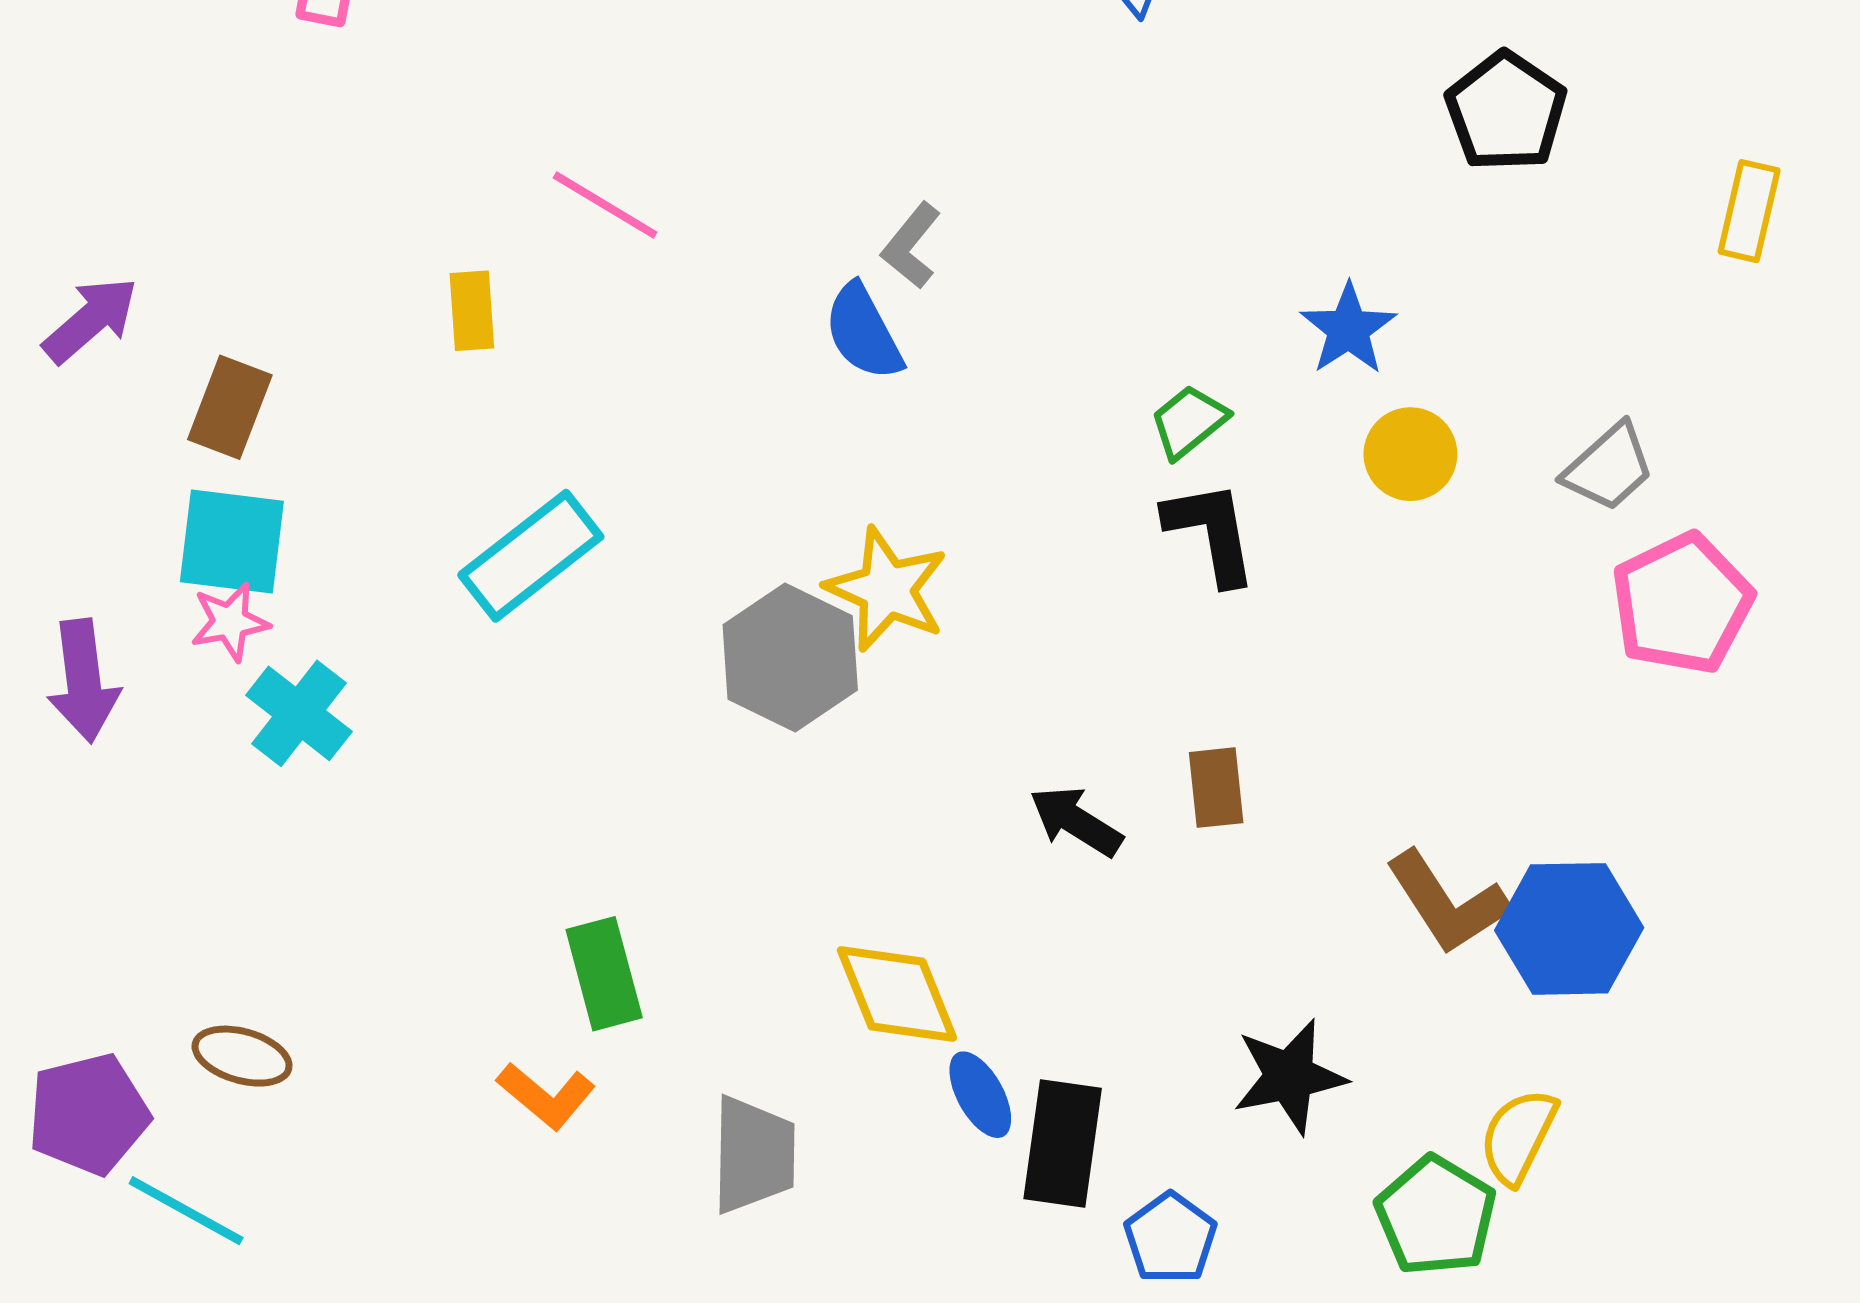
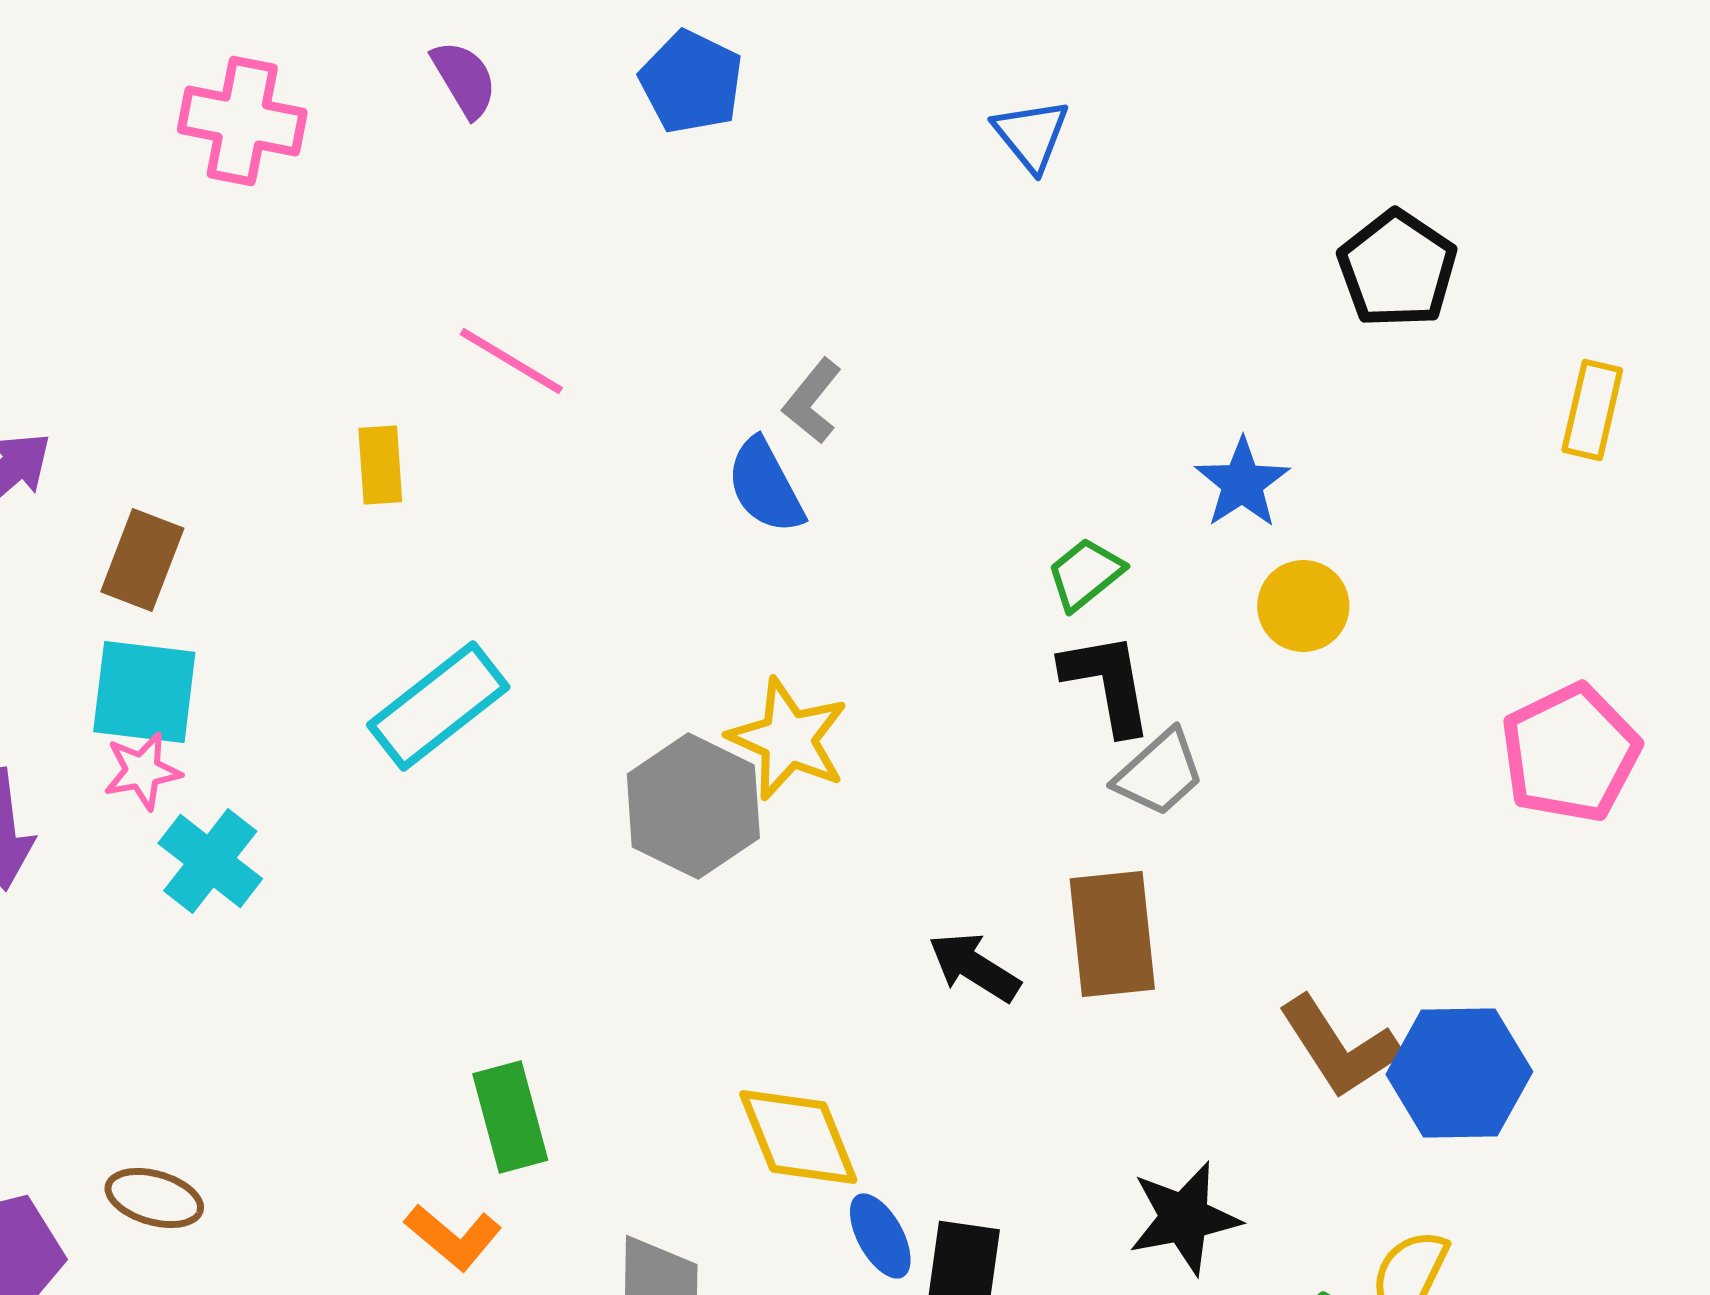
yellow rectangle: (1749, 211) -> (1592, 410), moved
gray trapezoid: (1609, 467) -> (1159, 773), moved
brown rectangle: (1216, 788) -> (1112, 934), size x1.6

